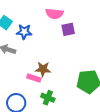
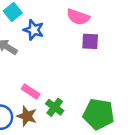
brown star: (43, 69) -> (27, 116), moved
green cross: (48, 98) -> (55, 107), moved

